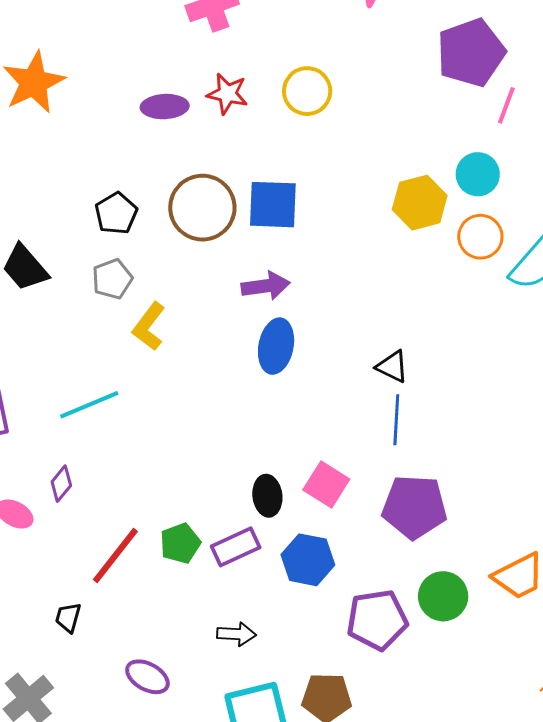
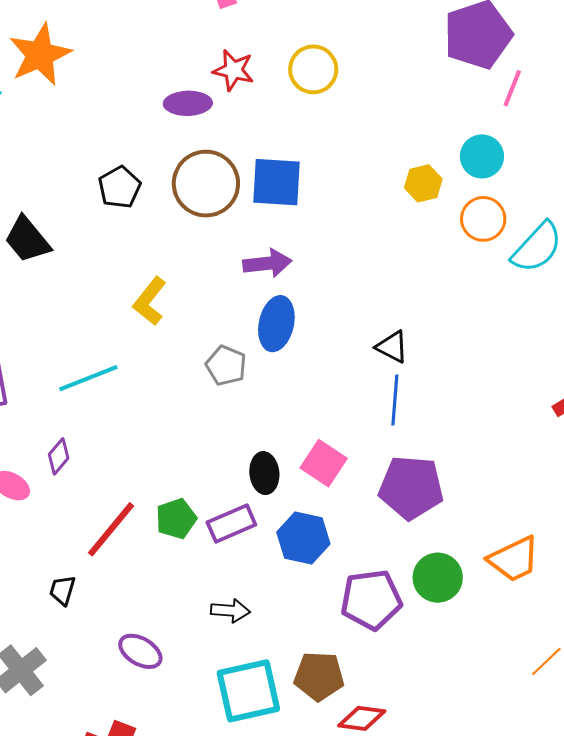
purple ellipse: (165, 107) -> (188, 103), moved
yellow hexagon: (420, 203) -> (423, 183), size x0.7
gray pentagon: (112, 279) -> (226, 366), moved, turned -30

